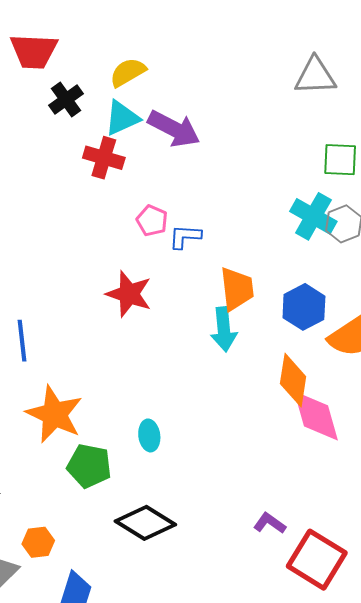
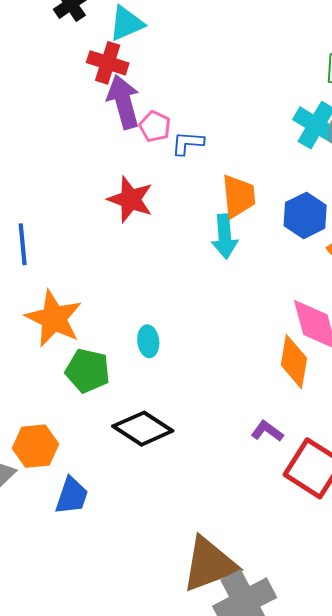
purple arrow: (174, 129) -> (123, 102), moved, turned -134
orange diamond: (293, 380) -> (294, 362), moved
orange hexagon: (38, 542) -> (35, 446), size x1.4

